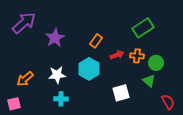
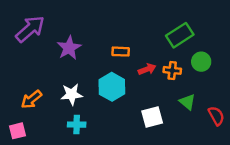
orange rectangle: (96, 41) -> (121, 52), turned 56
green circle: (156, 63) -> (201, 62), moved
red semicircle: (168, 102) -> (216, 116), moved

